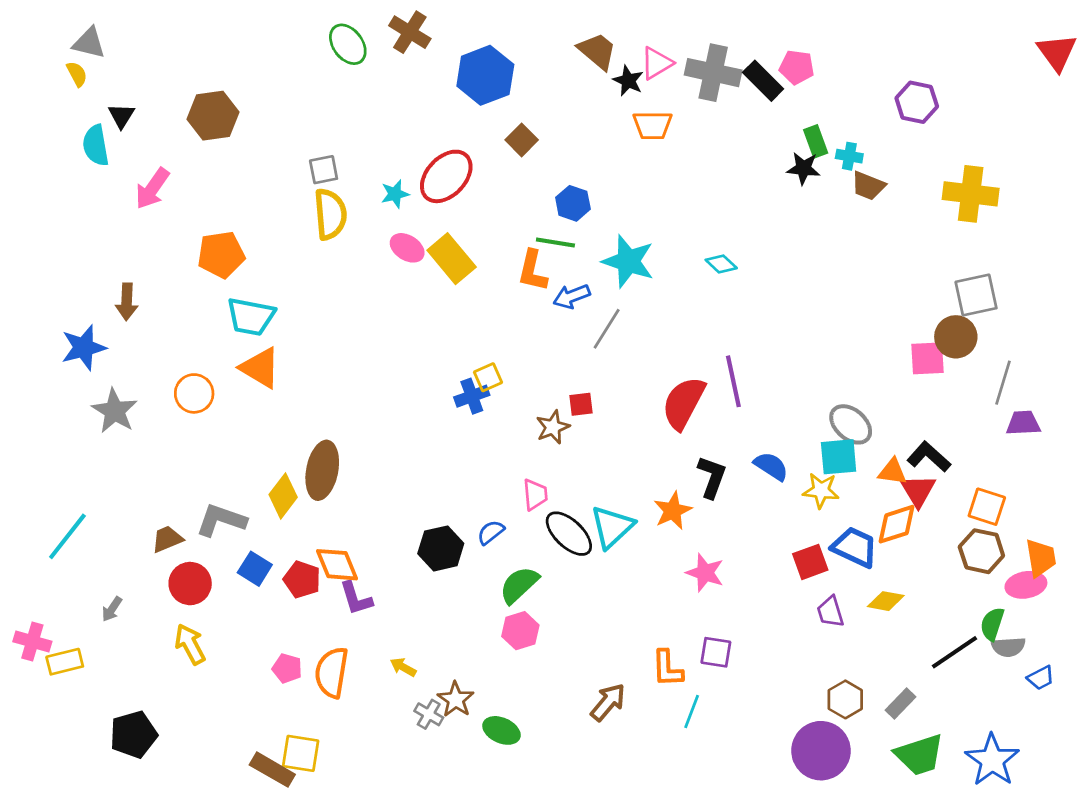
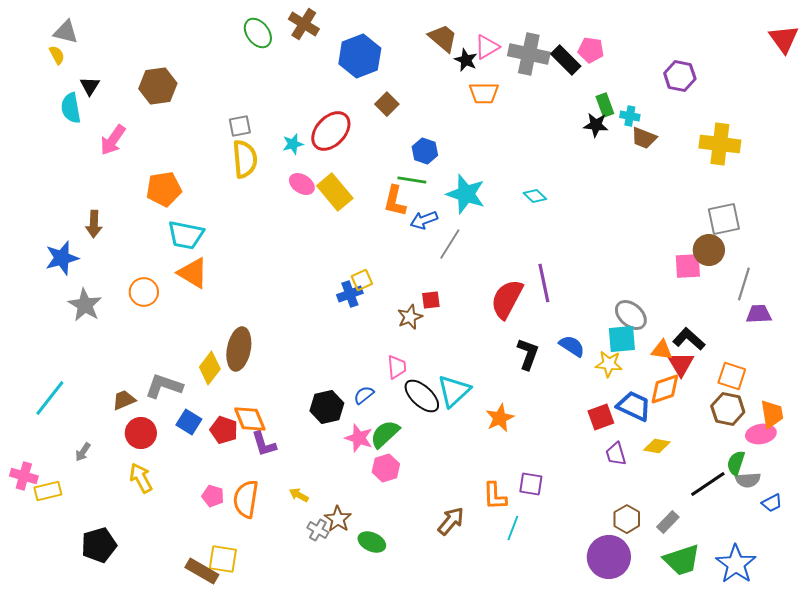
orange star: (673, 511) -> (500, 418), moved
pink star: (705, 573) -> (359, 438), moved

